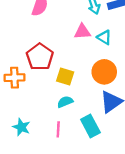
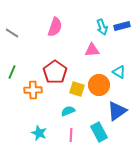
cyan triangle: (104, 37) -> (119, 72), moved
orange circle: (104, 72) -> (99, 85), moved
cyan semicircle: (65, 102) -> (68, 111), moved

